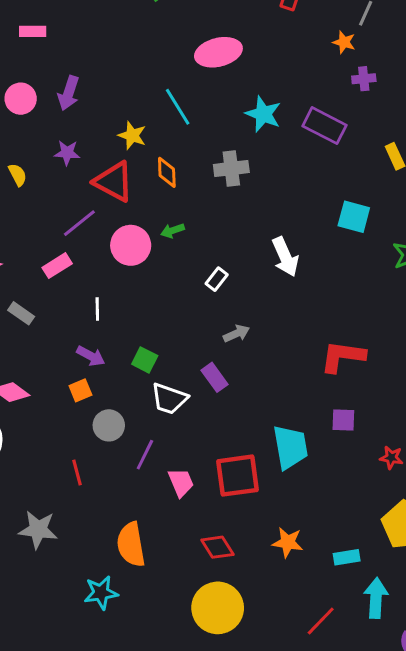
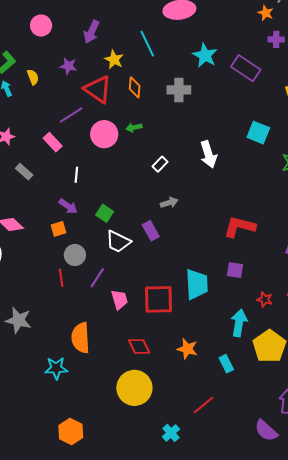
purple arrow: (69, 93) -> (91, 32), moved
pink rectangle: (57, 266) -> (53, 142), turned 72
red line: (77, 472) -> (61, 278), moved
cyan rectangle: (347, 557) -> (226, 364), turned 66
cyan arrow: (376, 598) -> (239, 323), moved

